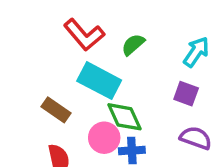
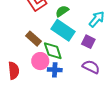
cyan rectangle: (99, 81) -> (63, 30), moved
brown rectangle: (56, 110) -> (33, 39), moved

